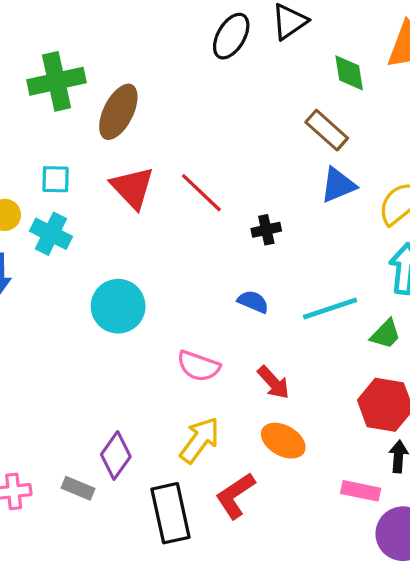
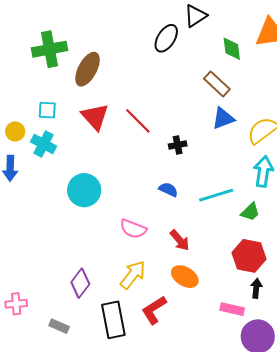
black ellipse: (231, 36) -> (166, 38), moved
gray rectangle: (78, 488) -> (59, 326), moved

